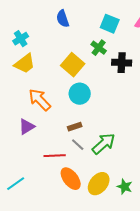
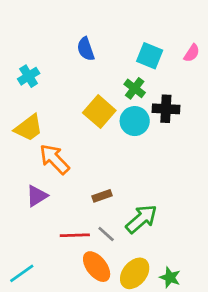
yellow trapezoid: (25, 64) -> (29, 128), moved
cyan circle: (80, 94) -> (135, 121), moved
gray line: (78, 145) -> (106, 234), moved

